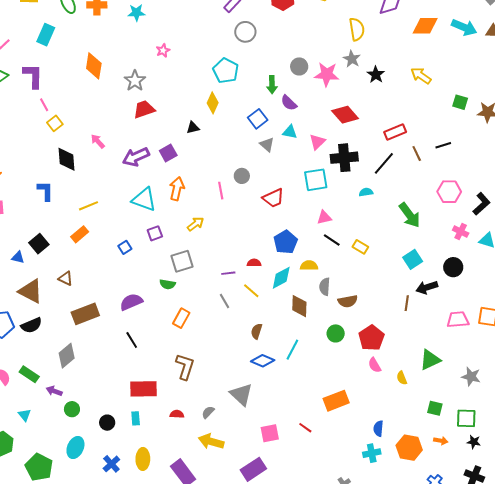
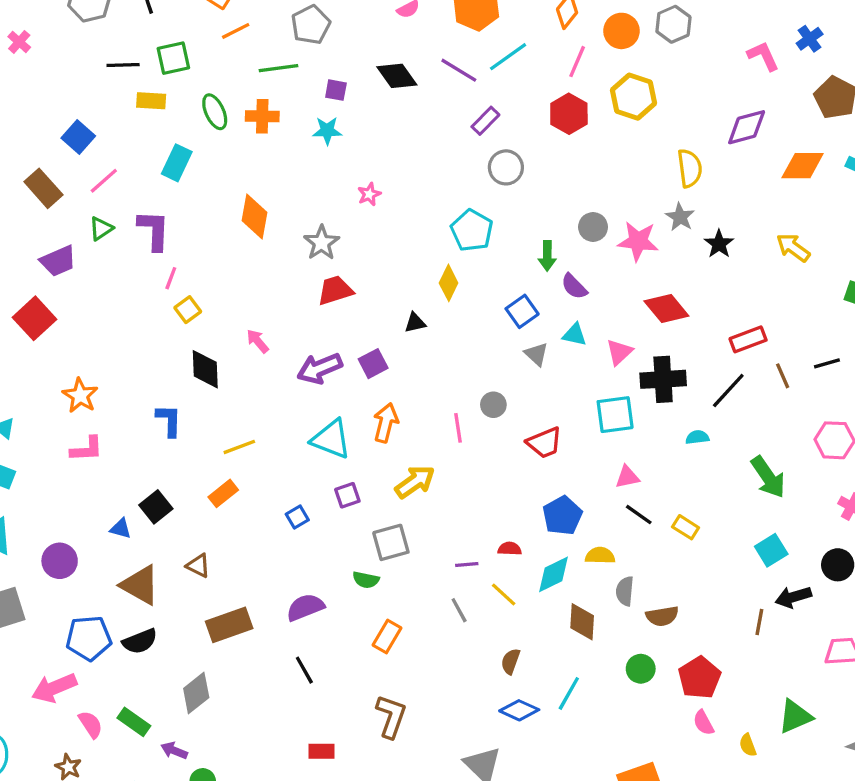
pink line: (44, 105) -> (171, 278), turned 48
yellow arrow: (196, 224) -> (415, 482), size x1.4
red rectangle: (143, 389) -> (322, 751), size x0.6

